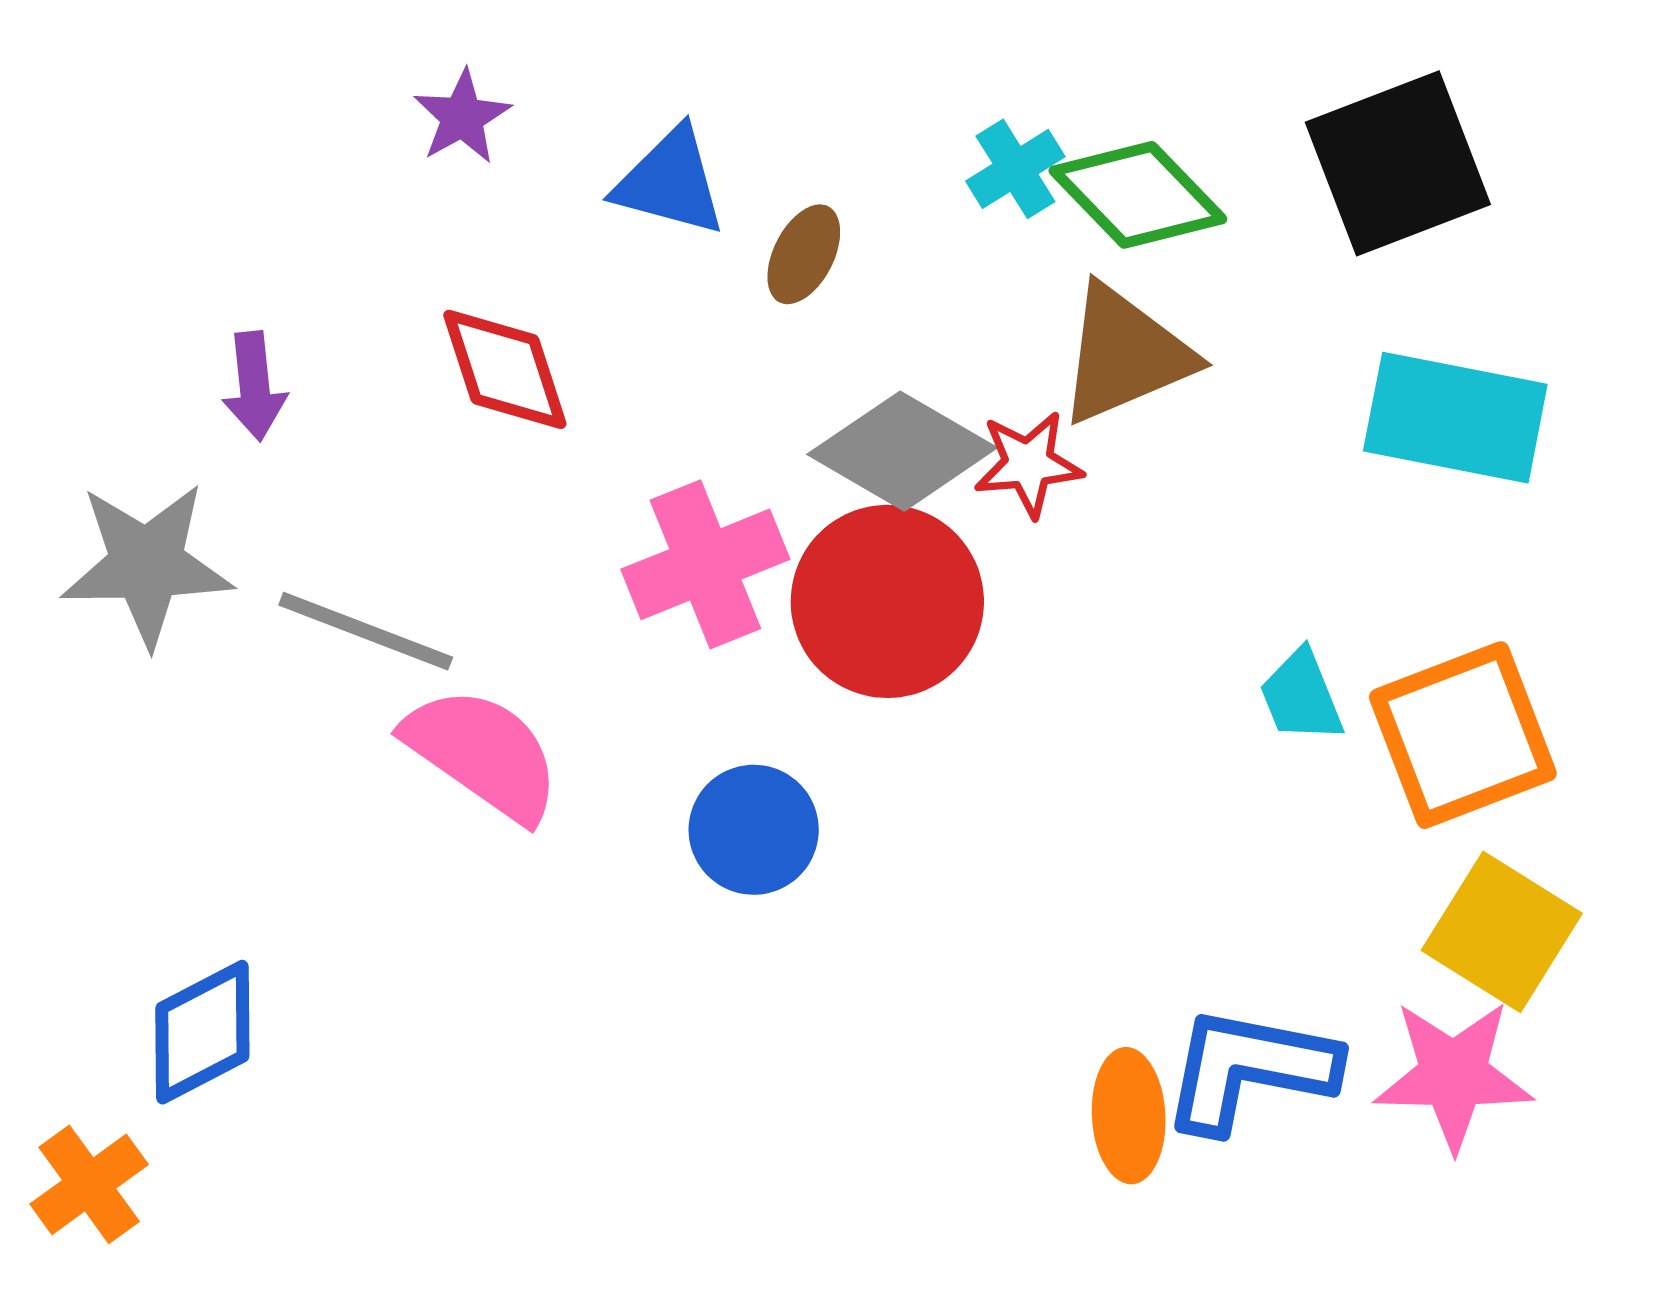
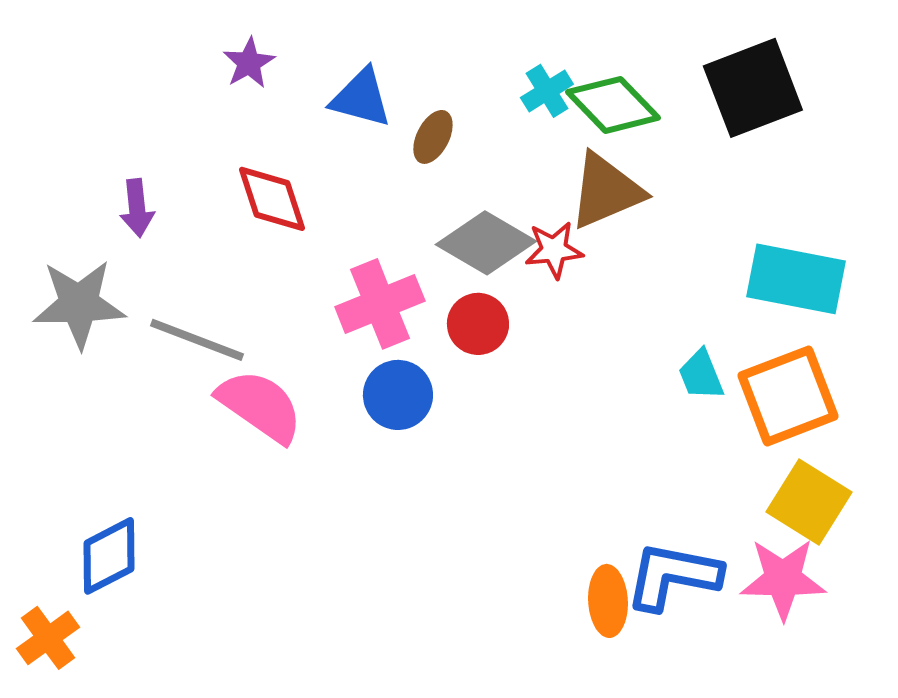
cyan rectangle: (1455, 418) -> (796, 279), moved
red circle: (887, 601) -> (478, 324), size x0.6
blue circle: (754, 830) -> (398, 395), moved

